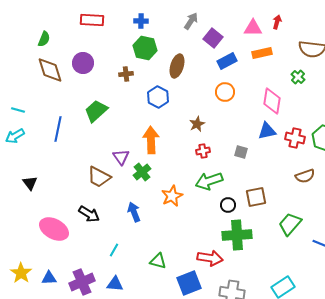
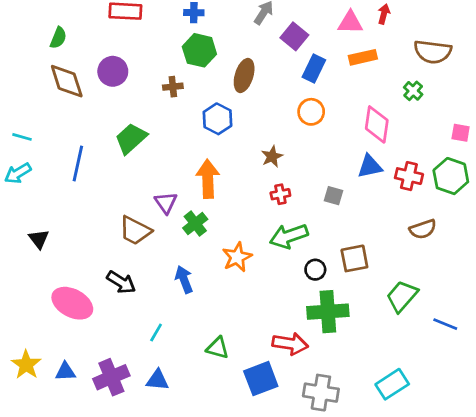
blue rectangle: (227, 61) -> (314, 69), turned -36

